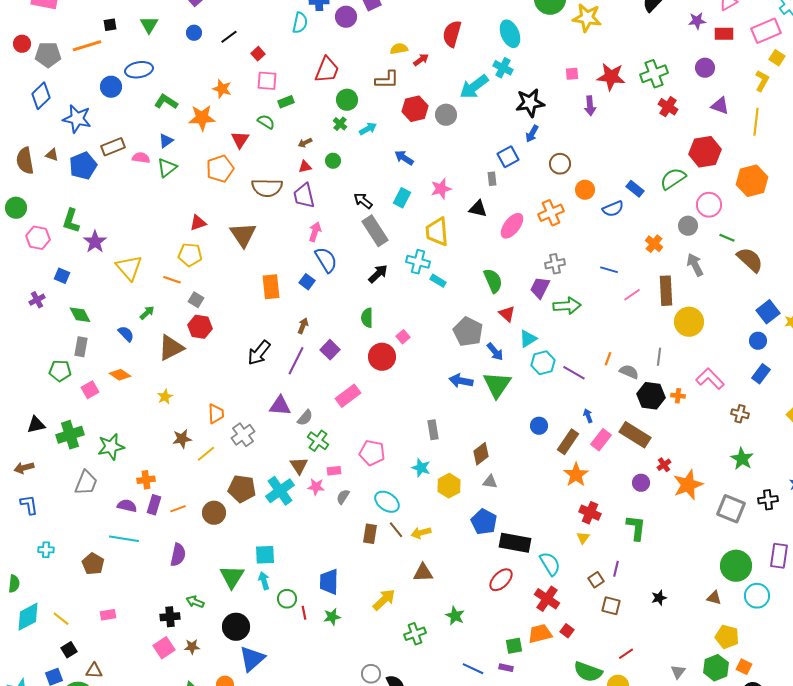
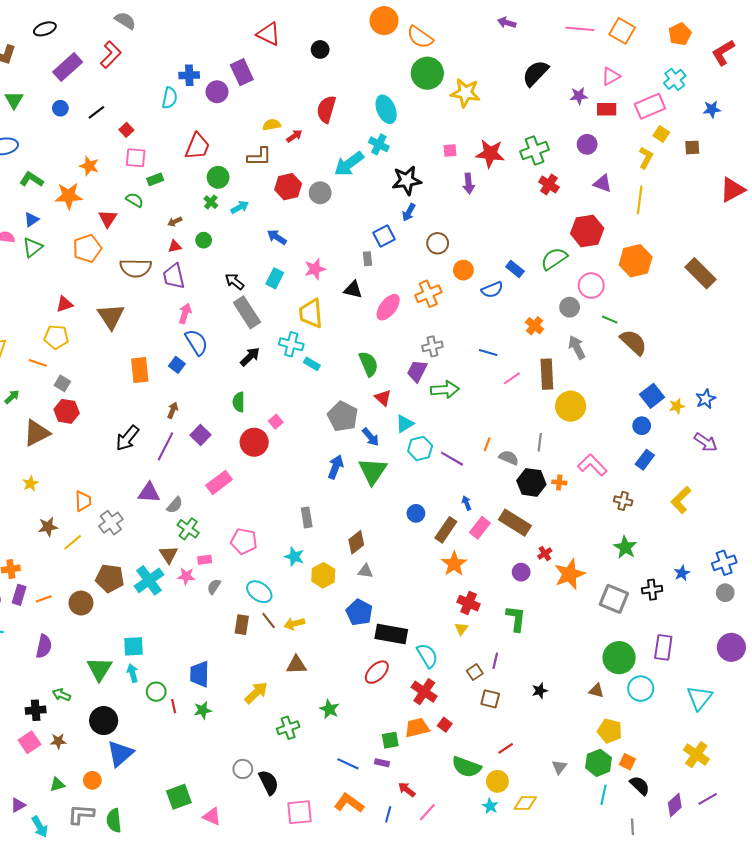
blue arrow: (461, 381) -> (336, 467), turned 100

